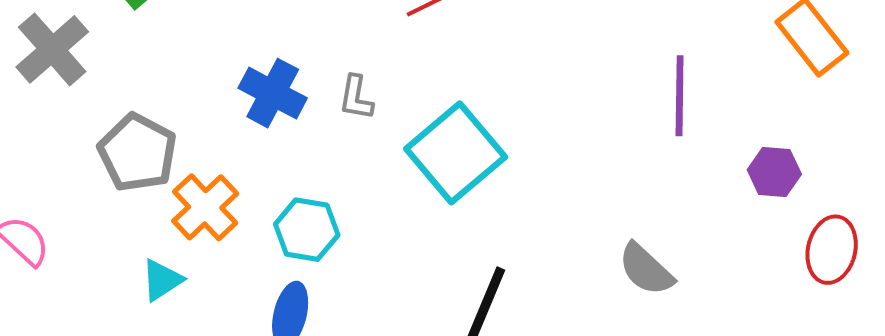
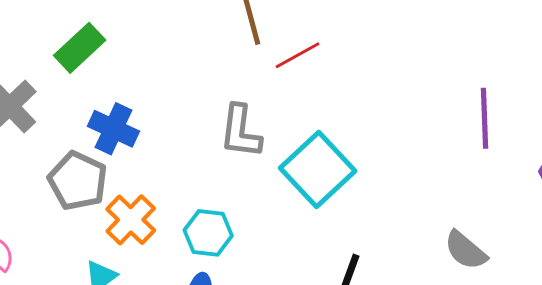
blue cross: (273, 93) -> (113, 129), moved
gray L-shape: (356, 98) -> (241, 131), size x1.6

